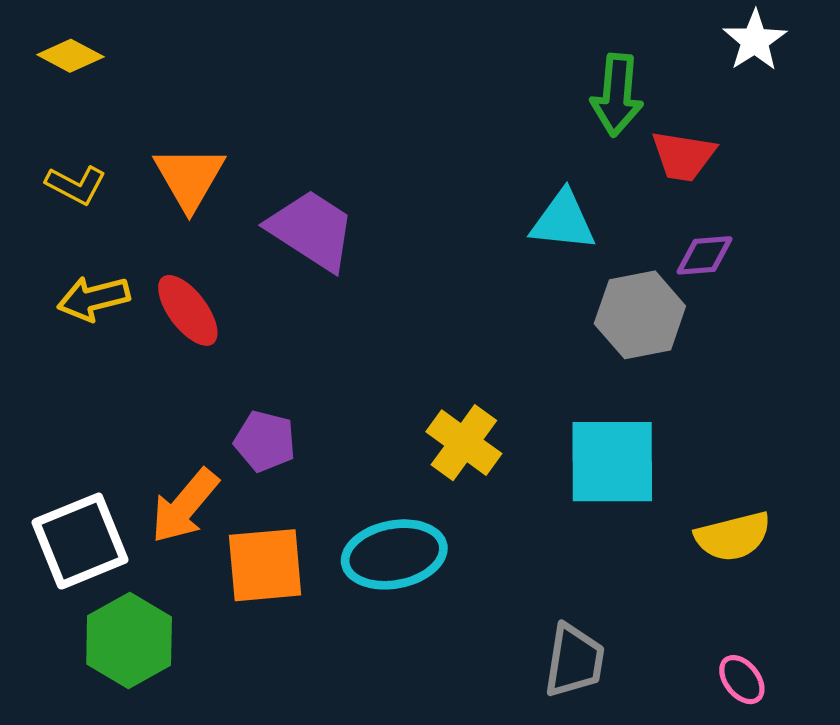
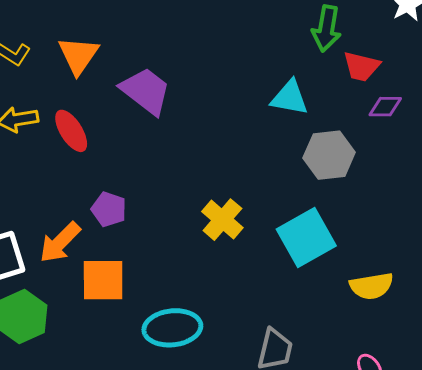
purple diamond: (704, 255) -> (385, 107), moved
cyan square: (612, 462) -> (306, 238), turned -34
cyan ellipse: (394, 554) -> (172, 328), moved

